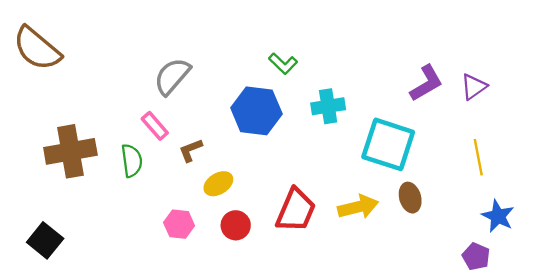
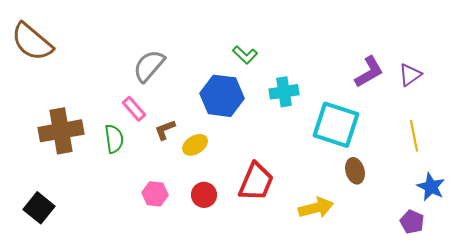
yellow ellipse: (218, 184) -> (195, 145), moved
yellow arrow: (358, 207) -> (316, 208), moved

